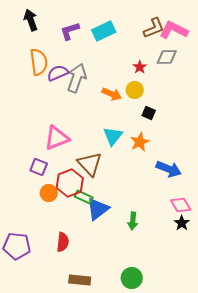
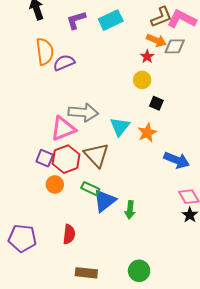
gray arrow: (77, 78) -> (83, 112), moved, turned 76
orange arrow: (112, 94) -> (156, 40), moved
red hexagon: (70, 183) -> (66, 159), moved
green arrow: (133, 221) -> (130, 210), moved

